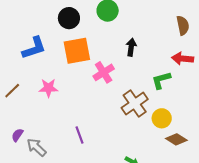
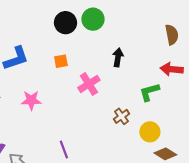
black circle: (69, 18) -> (65, 23), moved
orange square: (77, 51) -> (61, 61), size x0.5
brown cross: (135, 104) -> (122, 116), size x0.6

